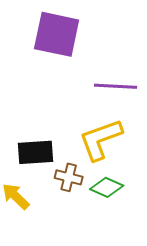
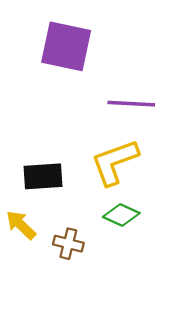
brown cross: (69, 177) -> (68, 244), moved

